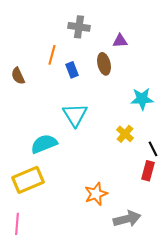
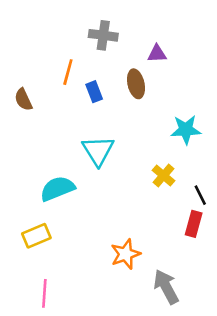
yellow rectangle: (28, 180) -> (36, 236), size x0.7
gray arrow: (127, 219) -> (166, 287), turned -104
pink line: (17, 224) -> (44, 293), moved

